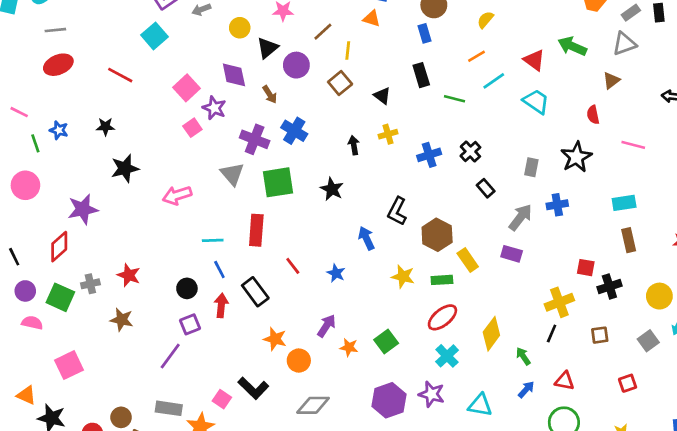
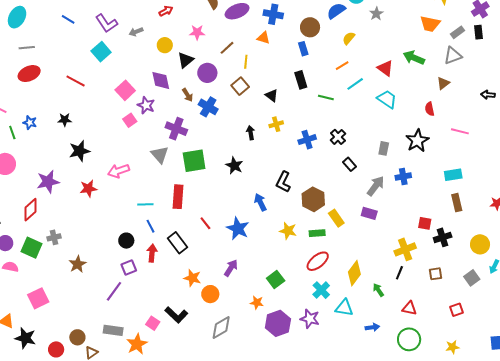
blue cross: (294, 131) -> (208, 107), moved
blue star: (336, 273) -> (238, 228), size x1.6
red star: (129, 275) -> (88, 188), moved, turned -30
brown star: (122, 320) -> (77, 264), turned 30
orange star: (349, 347) -> (257, 303), moved
blue arrow: (526, 390) -> (372, 327), moved, turned 40
gray diamond: (313, 405) -> (221, 328), turned -30
cyan triangle: (480, 405) -> (344, 308), moved

